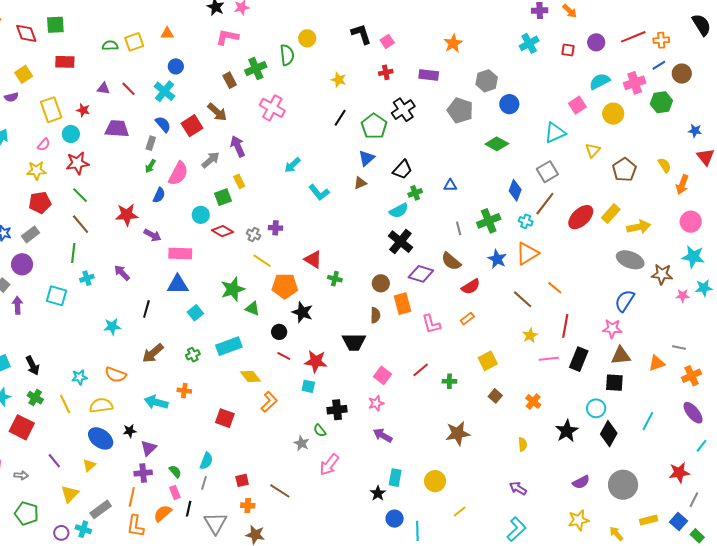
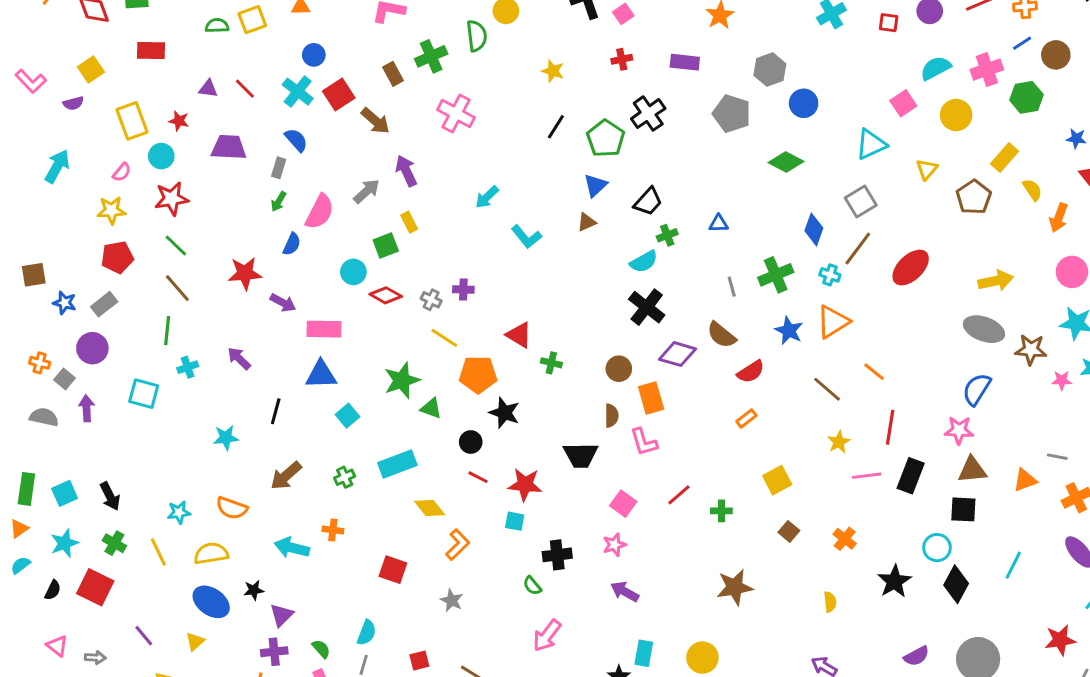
red square: (192, 126) -> (339, 94), moved
yellow rectangle: (611, 214) -> (1004, 158), moved
pink L-shape: (431, 324) -> (644, 442), moved
gray star: (302, 443) -> (452, 600), moved

